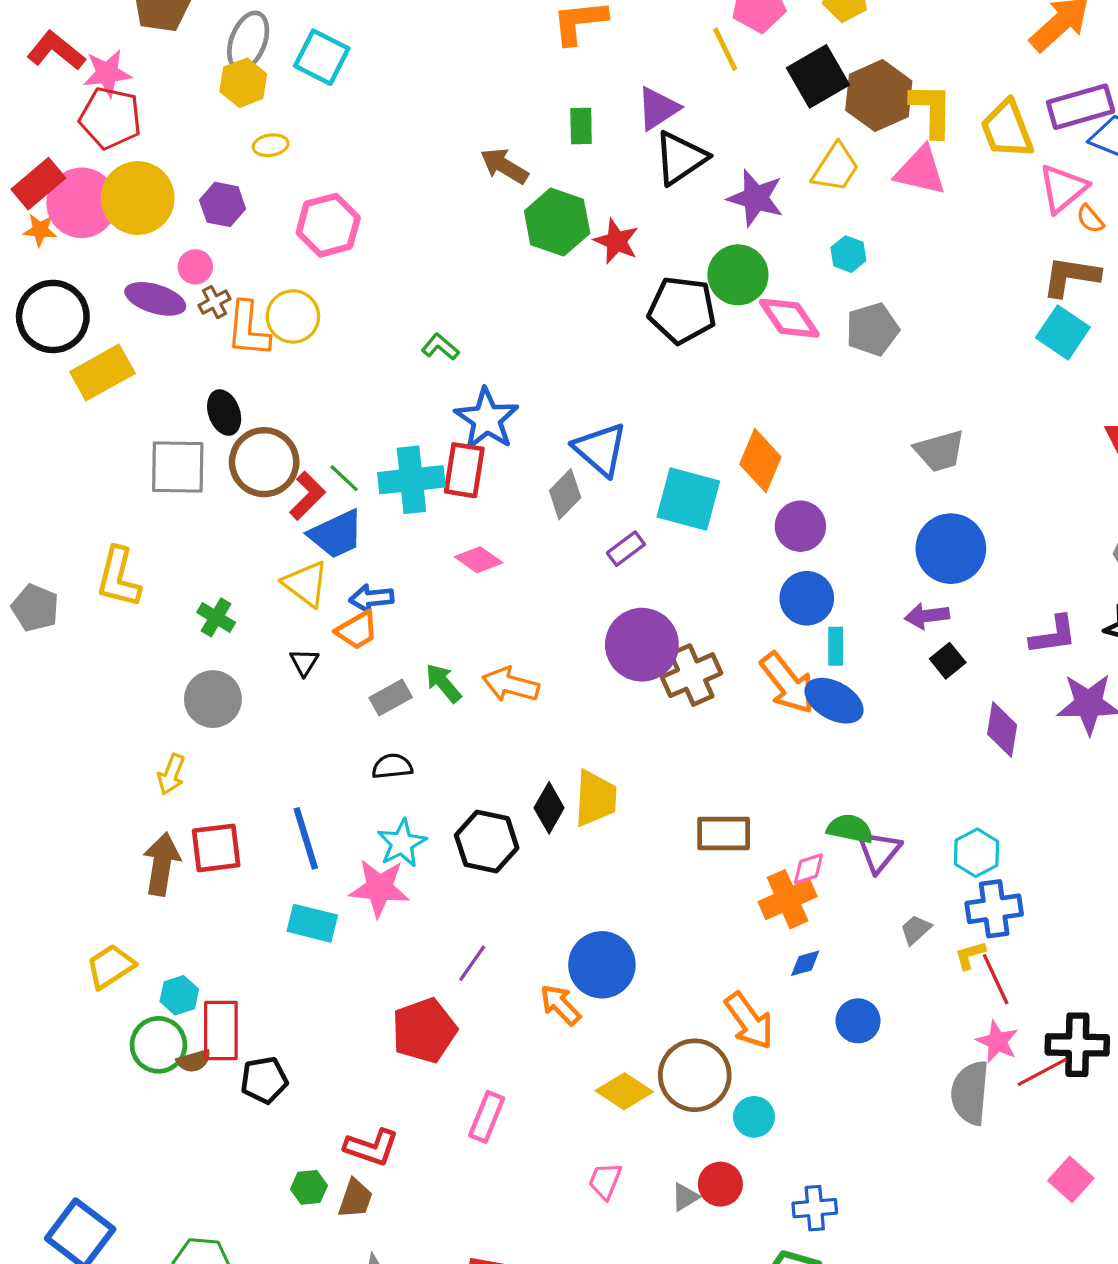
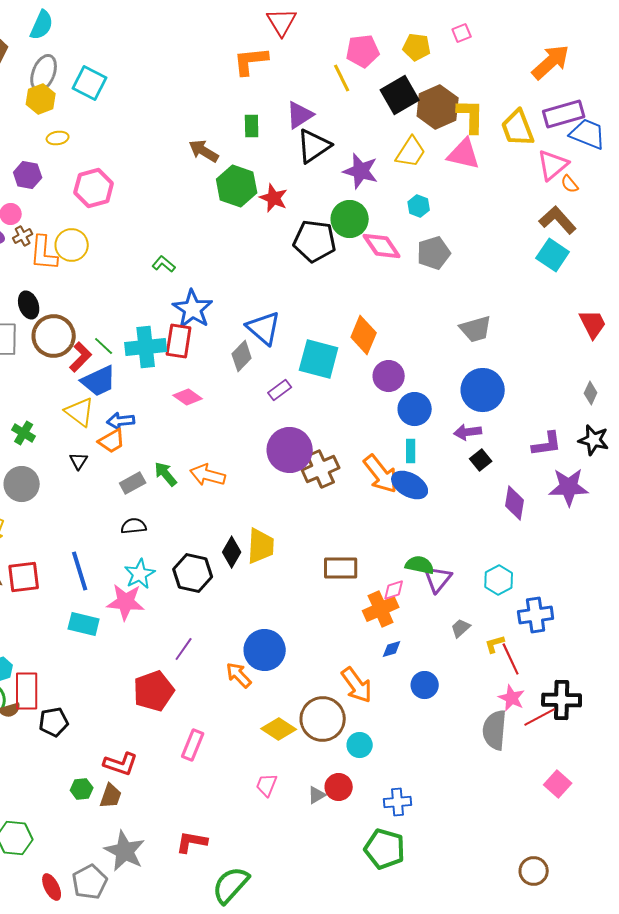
brown L-shape: (1071, 276) -> (558, 220), turned 39
blue circle: (807, 598) -> (415, 409), moved
blue cross: (994, 909) -> (536, 615), moved

